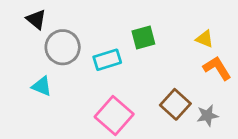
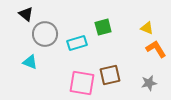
brown square: (175, 104) -> (110, 75), moved, turned 35
pink square: (114, 115) -> (82, 83), turned -32

